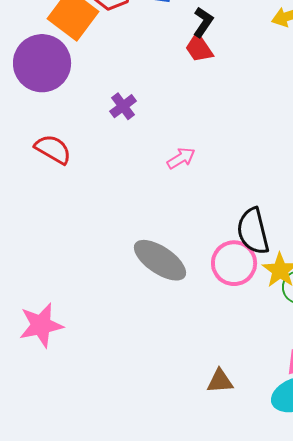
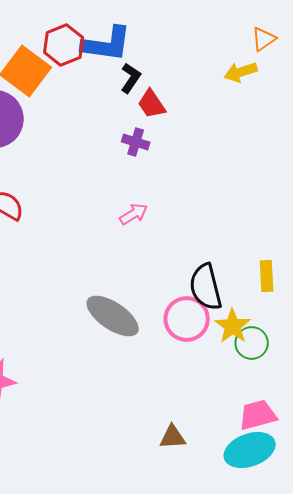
black L-shape: (203, 22) -> (131, 78), moved
purple cross: (123, 106) -> (136, 142), moved, turned -36

